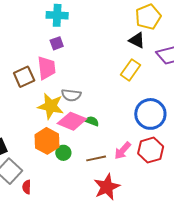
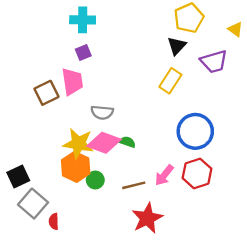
black triangle: (137, 40) -> (177, 46), turned 48
yellow star: (51, 106) -> (78, 144), moved

